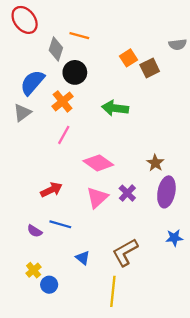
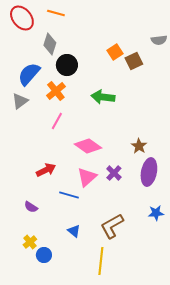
orange line: (79, 36) -> (56, 13), moved
blue line: (60, 224) -> (69, 195), moved

